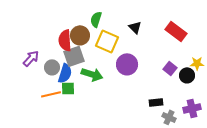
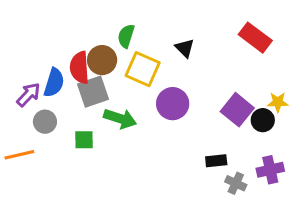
red rectangle: (176, 31) -> (255, 38), moved
gray circle: (52, 67) -> (45, 122), moved
purple square: (170, 68) -> (237, 110), size x1.5
blue semicircle: (65, 73) -> (54, 83), moved
orange line: (51, 94) -> (19, 155), moved

